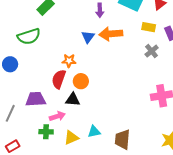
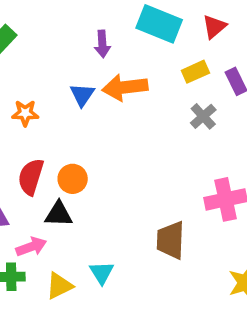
yellow rectangle: (149, 27) -> (195, 72), turned -32
orange star: (69, 61) -> (25, 113), moved
cyan triangle: (94, 132) -> (102, 273), turned -48
brown trapezoid: (122, 139) -> (171, 240), moved

